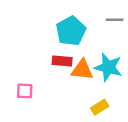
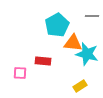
red rectangle: (62, 61) -> (43, 61), moved
orange triangle: (82, 70) -> (73, 43), moved

